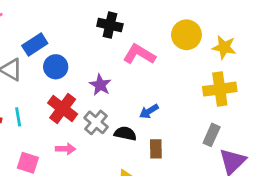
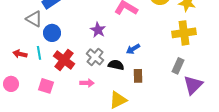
blue circle: (56, 67) -> (52, 33), moved
red cross: (63, 109) -> (64, 60), moved
pink arrow: (65, 149) -> (87, 83), moved

